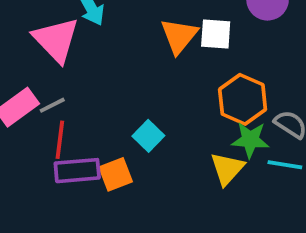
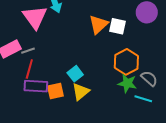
yellow triangle: (227, 169) -> (81, 92), moved

